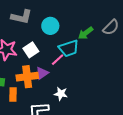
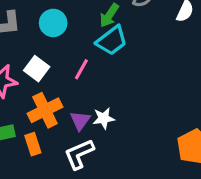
cyan trapezoid: (69, 48) -> (112, 41), moved
purple triangle: (42, 73) -> (80, 121), moved

